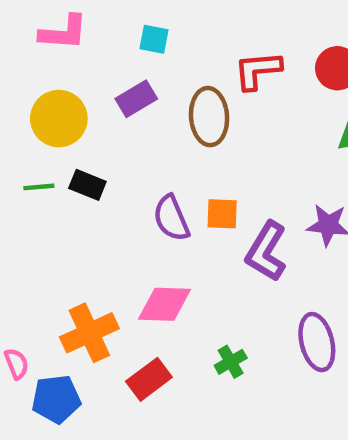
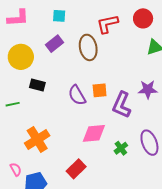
green line: (39, 187) -> (13, 104), moved
pink diamond: (165, 304) -> (94, 133), moved
orange cross: (89, 333) -> (37, 139), moved
green cross: (231, 362) -> (121, 148), moved

